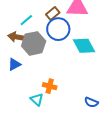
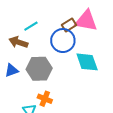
brown rectangle: (53, 14) -> (69, 25), moved
gray hexagon: (34, 43) -> (39, 69), moved

